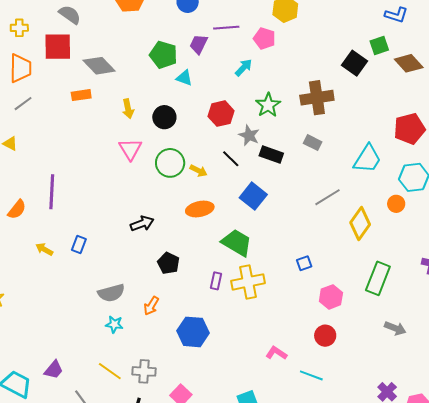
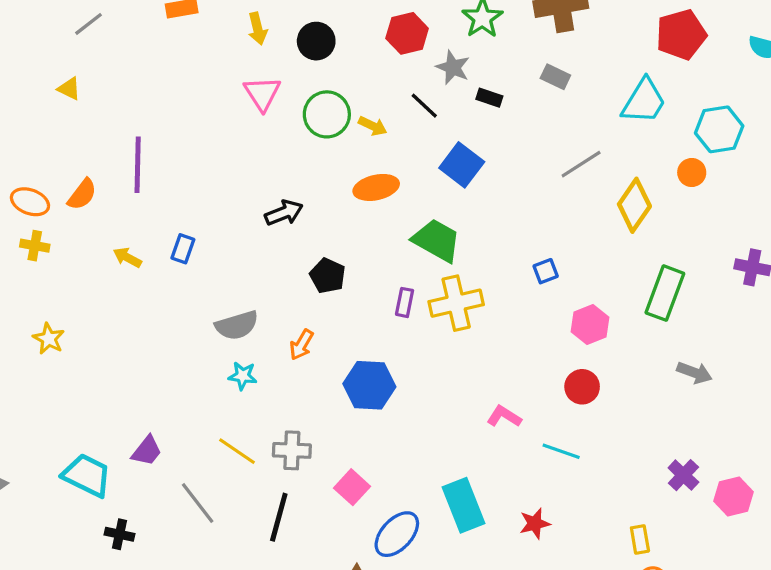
red pentagon: (409, 129) -> (681, 35), moved
black rectangle: (271, 155) -> (489, 98), size x0.7

